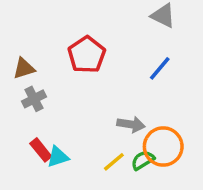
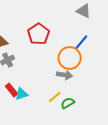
orange circle: (163, 147) -> (70, 58), moved
green semicircle: (143, 160) -> (68, 103), moved

